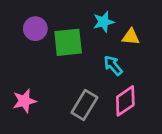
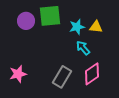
cyan star: (103, 22) -> (77, 27), moved
green square: (68, 42) -> (50, 16), moved

